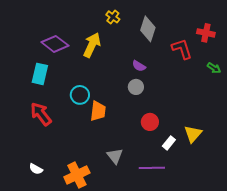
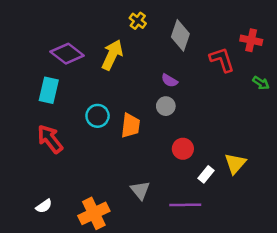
orange trapezoid: (98, 111) -> (130, 126), moved
white semicircle: (36, 169) -> (44, 206), turned -64

